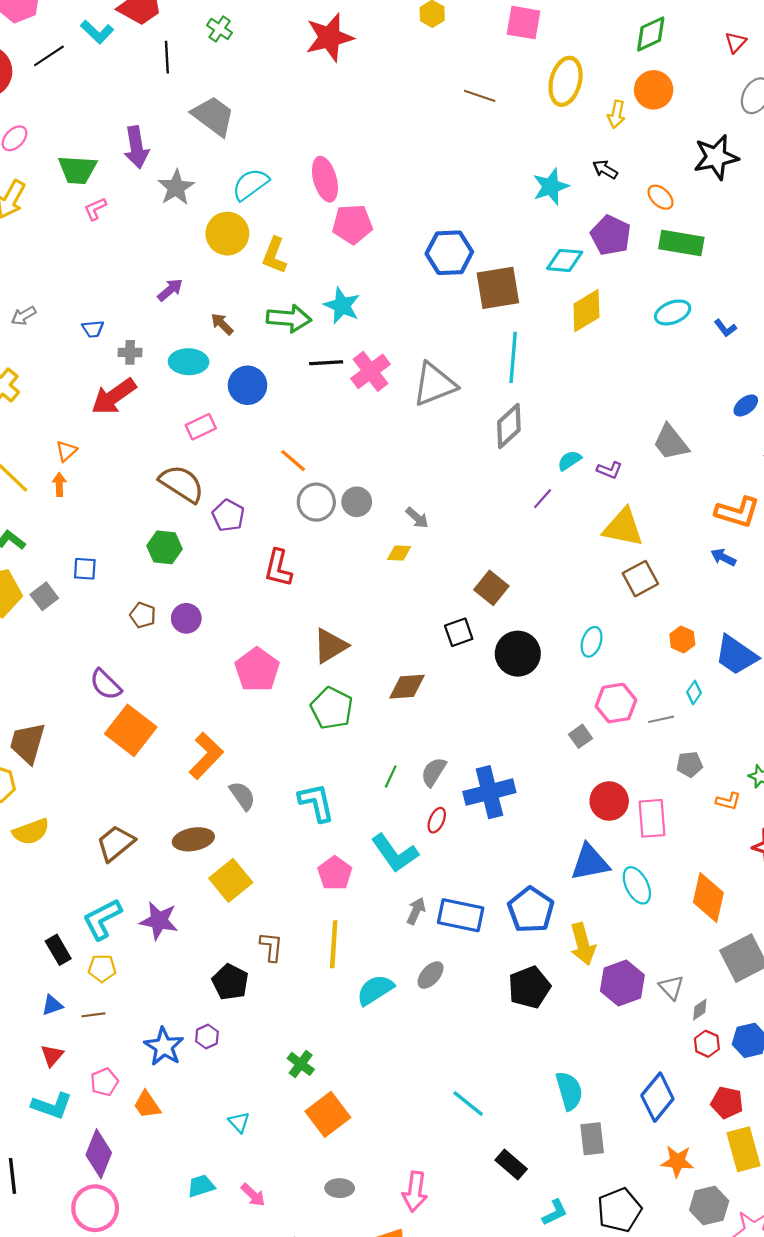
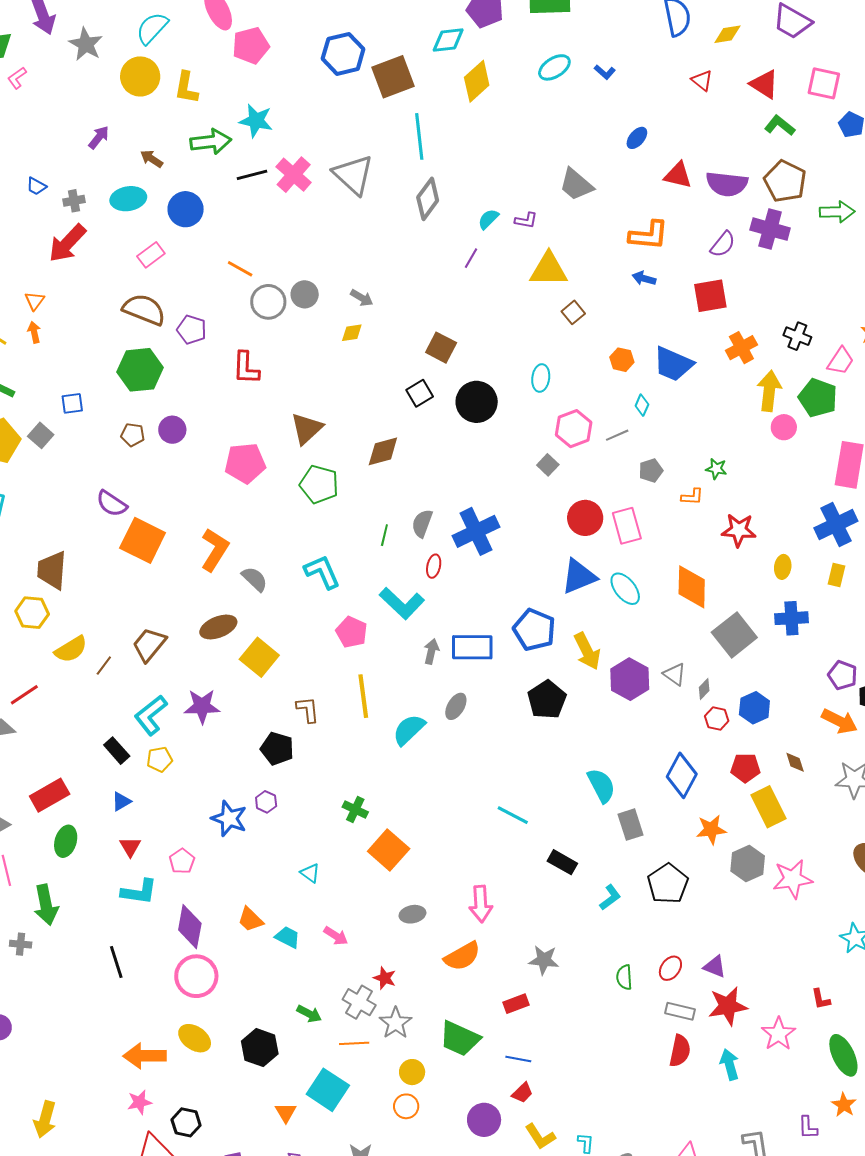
blue trapezoid: (93, 329) -> (36, 186), turned 45
gray triangle: (434, 384) -> (353, 175), turned -45
green hexagon: (165, 547) -> (140, 370), size x1.4
brown square: (640, 579) -> (573, 312), size x0.7
pink pentagon: (257, 670) -> (245, 463), turned -30
brown line: (93, 1015) -> (104, 666), moved, turned -35
orange trapezoid: (147, 1105) -> (250, 919), moved
cyan trapezoid: (201, 1186) -> (288, 937), turned 56

